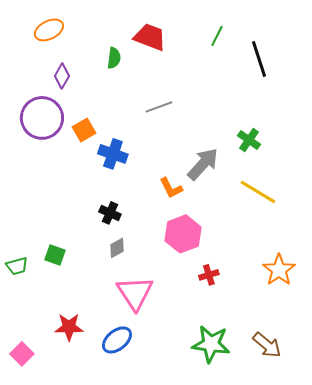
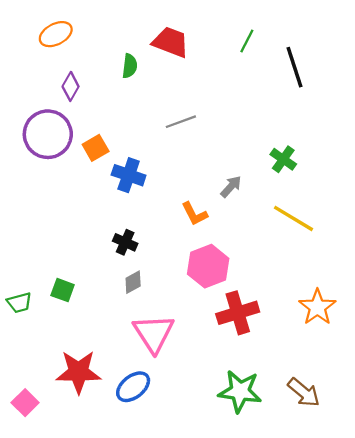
gray arrow: (203, 164) -> (231, 187), size x0.6
red cross: (209, 275) -> (238, 313), size x1.8
red star: (69, 327) -> (78, 372), size x1.4

